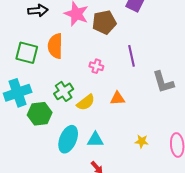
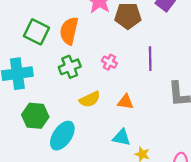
green cross: (64, 91) -> (70, 67), moved
green hexagon: (40, 114) -> (35, 116), moved
cyan triangle: (95, 140) -> (122, 137), moved

